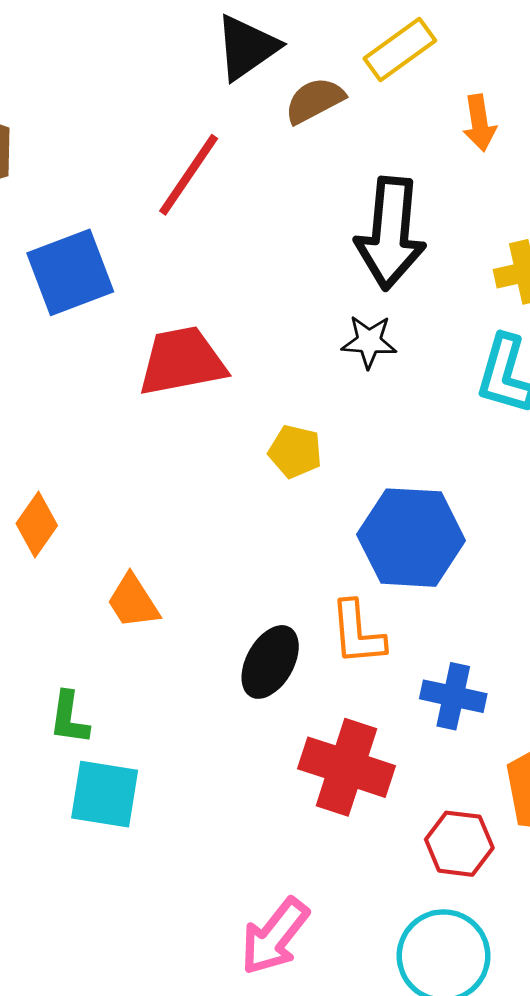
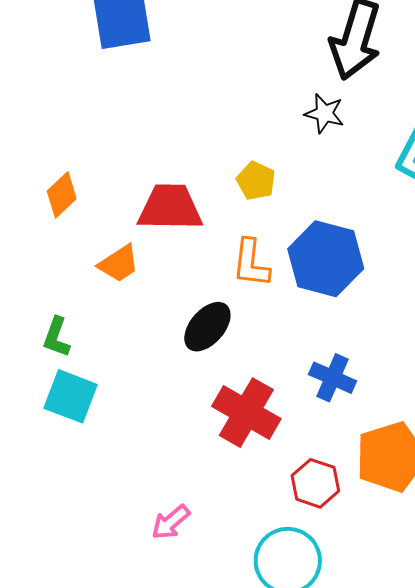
red trapezoid: (182, 361) -> (170, 208), moved
orange trapezoid: (133, 601) -> (119, 264), turned -102
orange L-shape: (357, 633) -> (251, 263), moved
pink arrow: (275, 936) -> (171, 522), size x0.7

